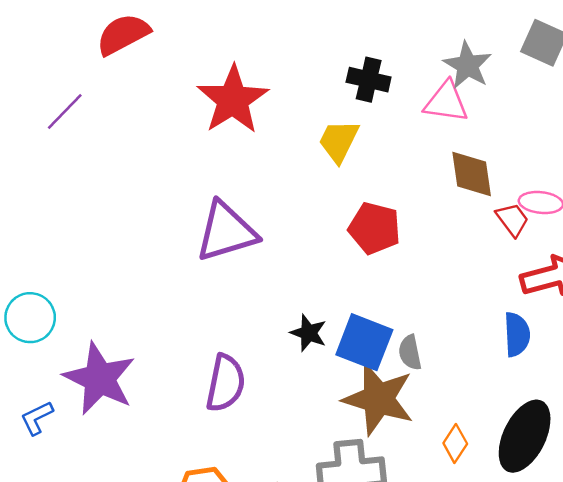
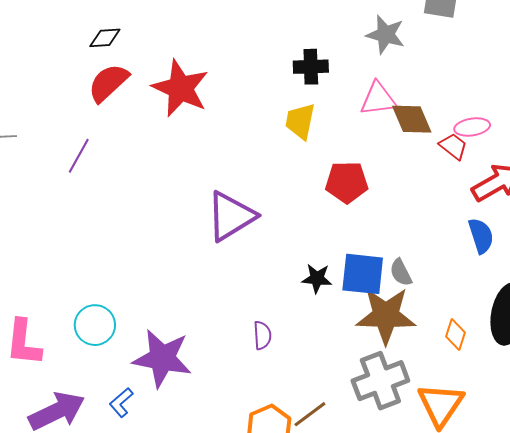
red star: (233, 100) -> (180, 88), moved
pink triangle: (446, 102) -> (378, 99), moved
purple semicircle: (226, 383) -> (262, 335), size x0.6

